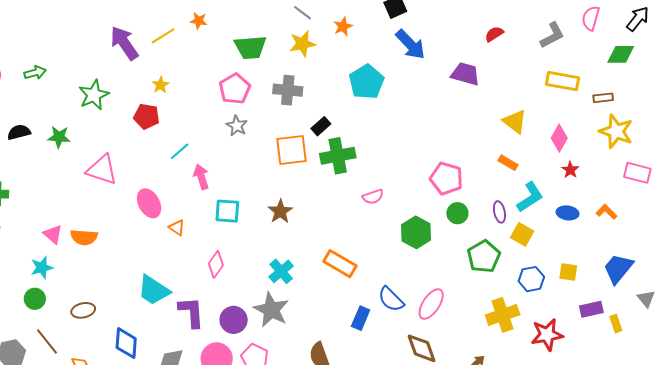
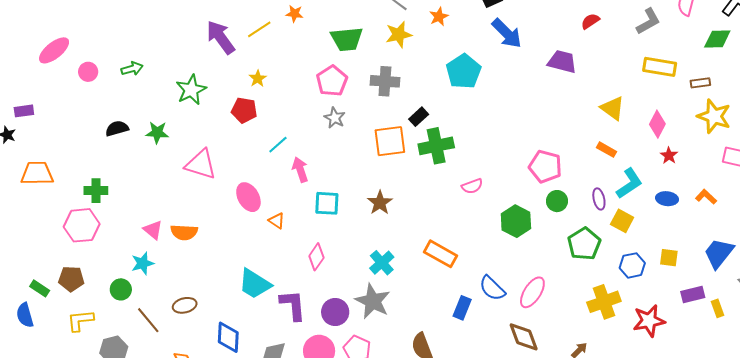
green circle: (35, 299) -> (121, 289), moved
brown line: (47, 341) -> (148, 320), moved

